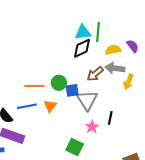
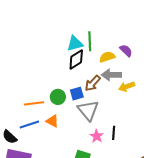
yellow arrow: (128, 82) -> (127, 87), turned 56
blue square: (72, 90) -> (77, 94), moved
orange triangle: (50, 106) -> (52, 121), turned -32
black line: (110, 118) -> (114, 133), moved

